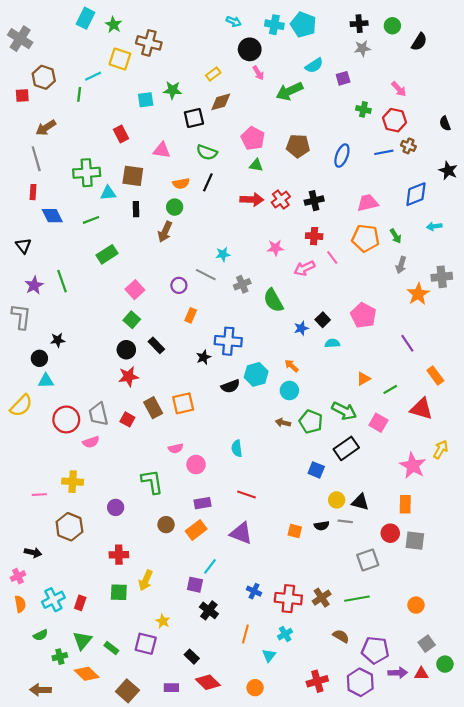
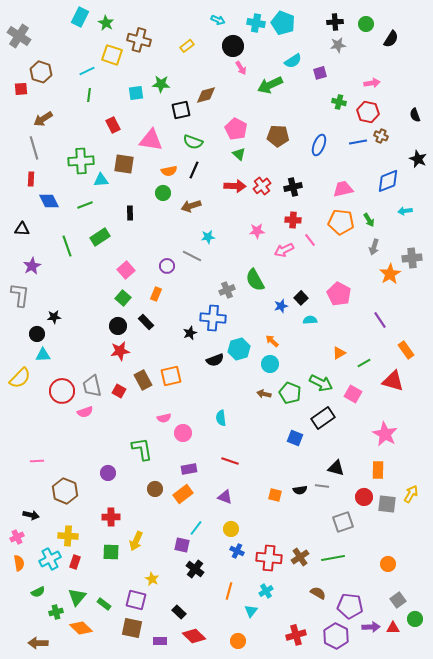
yellow rectangle: (213, 74) -> (187, 46), moved
pink arrow: (399, 89) -> (372, 83), turned -56
green line: (79, 94) -> (89, 95), moved
pink triangle: (162, 150) -> (151, 140), size x1.4
green triangle: (256, 165) -> (239, 154), turned 32
black rectangle: (136, 209) -> (130, 213), moved
brown arrow: (165, 232) -> (191, 206), moved, turned 48
black triangle: (23, 246) -> (22, 229), turned -49
green line: (62, 281) -> (67, 246), moved
gray cross: (242, 284) -> (227, 290), moved
orange rectangle: (191, 315) -> (156, 294), moved
yellow arrow: (441, 450) -> (411, 494), moved
yellow cross: (73, 482) -> (68, 536), moved
yellow circle: (337, 500) -> (231, 529), moved
purple triangle: (241, 533) -> (225, 497), size x0.7
brown square: (127, 691) -> (132, 628), moved, turned -30

